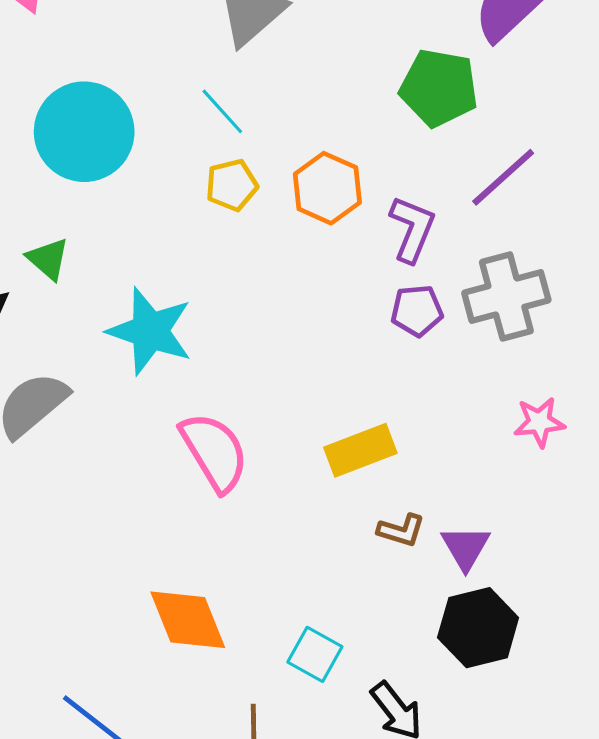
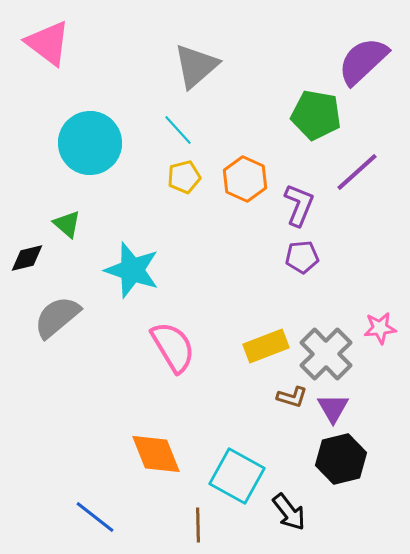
gray cross: (506, 297) -> (326, 354), moved, turned -30
cyan square: (315, 654) -> (237, 476), size x1.6

